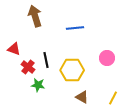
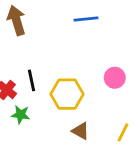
blue line: (75, 28) -> (86, 19), moved

